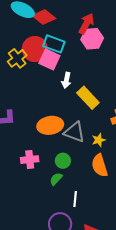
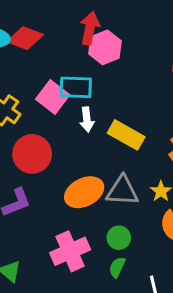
cyan rectangle: (54, 44) -> (76, 87), moved
red circle: (35, 49) -> (32, 154), moved
pink square: (49, 59) -> (53, 97), turned 30
pink cross: (30, 160) -> (70, 251), size x1.4

